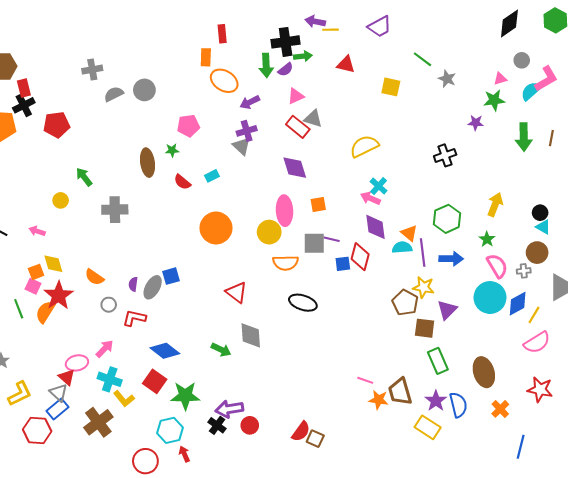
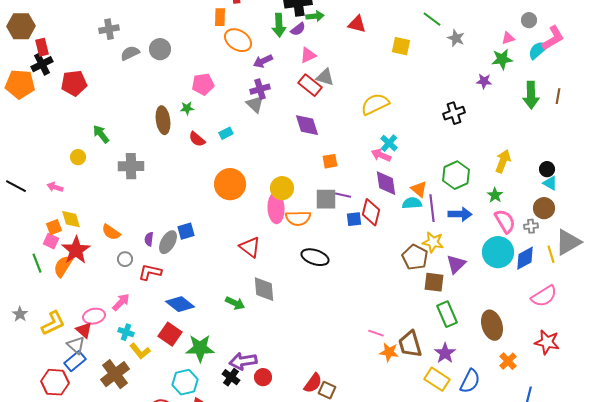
pink ellipse: (285, 211) -> (276, 208), moved
yellow line: (534, 315) -> (551, 254), moved, turned -48
cyan cross: (110, 379) -> (126, 332), size x0.7
yellow L-shape: (20, 394) -> (53, 323), moved
blue semicircle: (458, 405) -> (470, 381), moved, turned 40

